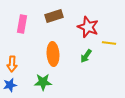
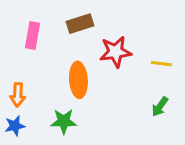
red star: (88, 27) -> (115, 52), moved, turned -30
green arrow: (86, 56) -> (160, 107), moved

